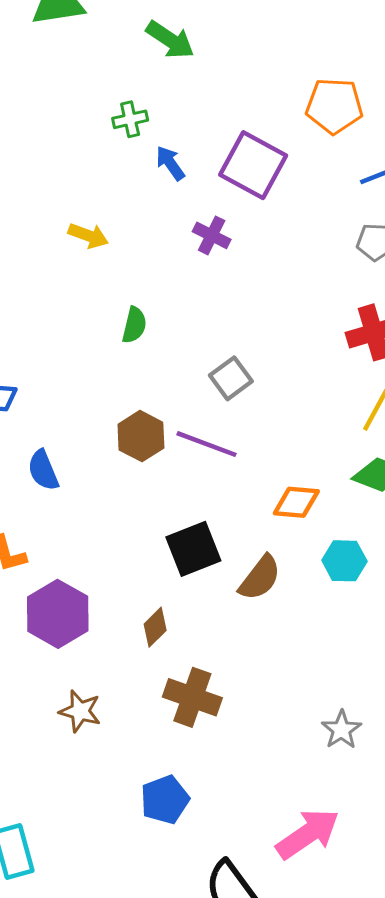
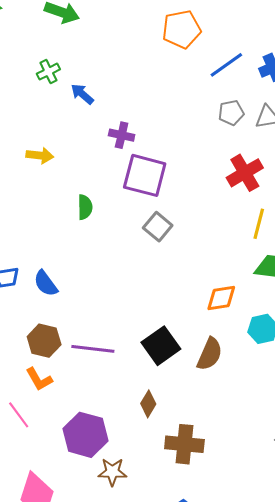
purple square: (253, 165) -> (145, 175), moved
brown hexagon: (141, 436) -> (44, 341), moved
purple line: (207, 444) -> (93, 349), moved
blue semicircle: (43, 470) -> (46, 283), moved
purple hexagon: (58, 614) -> (85, 435), moved

